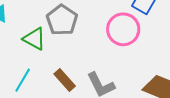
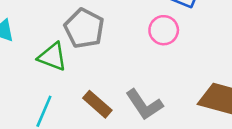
pink circle: (123, 29) -> (164, 30), size x0.7

